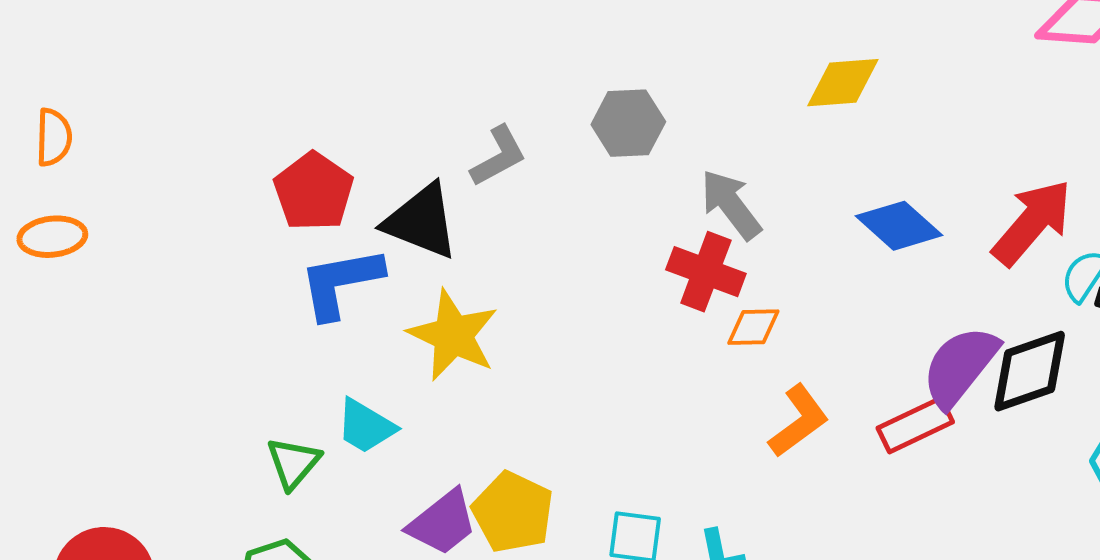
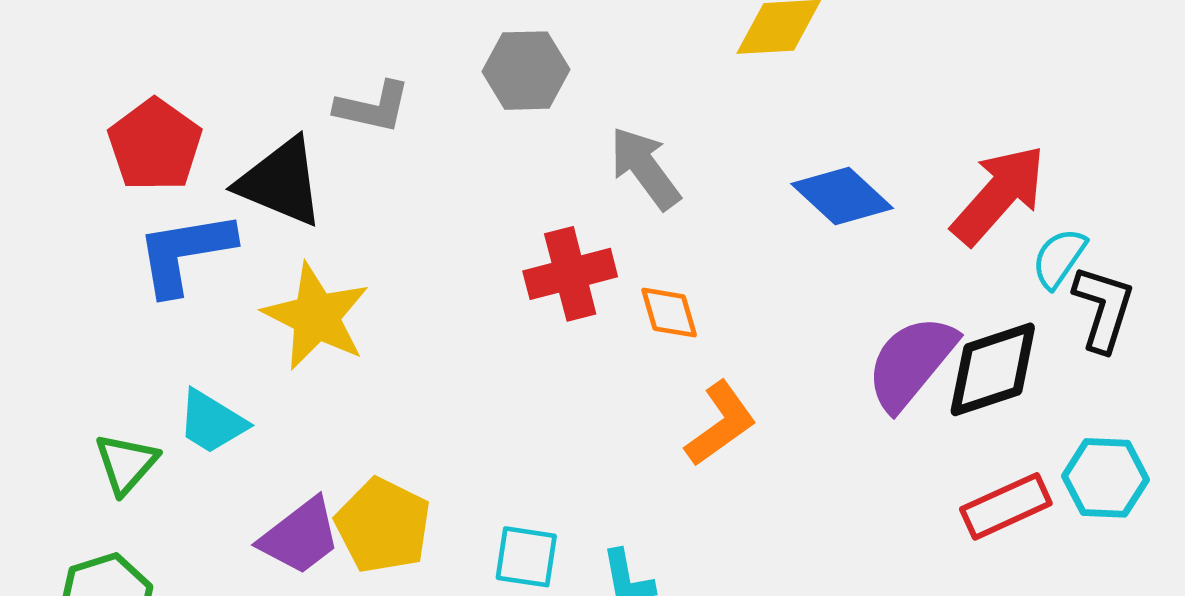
gray L-shape: (498, 156) -> (373, 107), turned 40
red cross: (706, 272) -> (570, 274), moved, turned -36
orange diamond: (753, 327) -> (669, 313), turned 74
red rectangle: (915, 425) -> (1006, 506), moved

